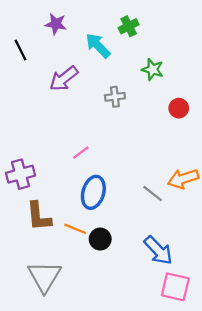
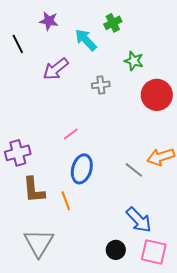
red circle: (179, 108) -> (157, 95), size x1.8
orange line: (75, 229) -> (66, 201), turned 48
black circle: (100, 239) -> (116, 250), moved

